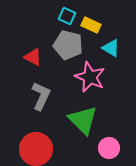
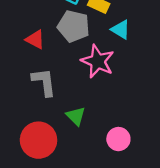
gray L-shape: (41, 96) -> (44, 82), turned -32
green triangle: (83, 120) -> (76, 116), moved, size x0.6

